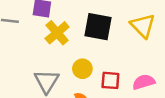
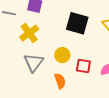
yellow cross: (57, 33) -> (29, 33), moved

